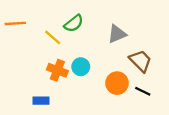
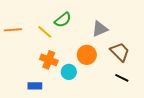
orange line: (15, 23) -> (13, 30), moved
cyan circle: (81, 67) -> (69, 72), moved
orange circle: (117, 83) -> (87, 55), moved

